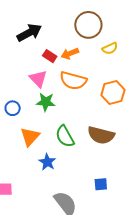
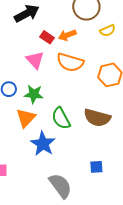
green star: (46, 102) -> (34, 94), moved
blue star: (47, 162) -> (43, 144), size x1.4

